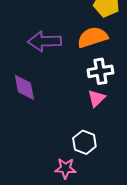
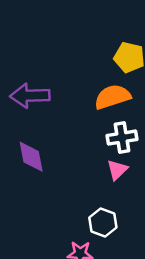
purple arrow: (44, 41) -> (30, 96), moved

